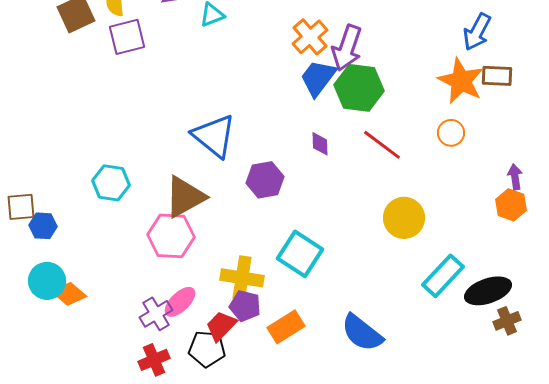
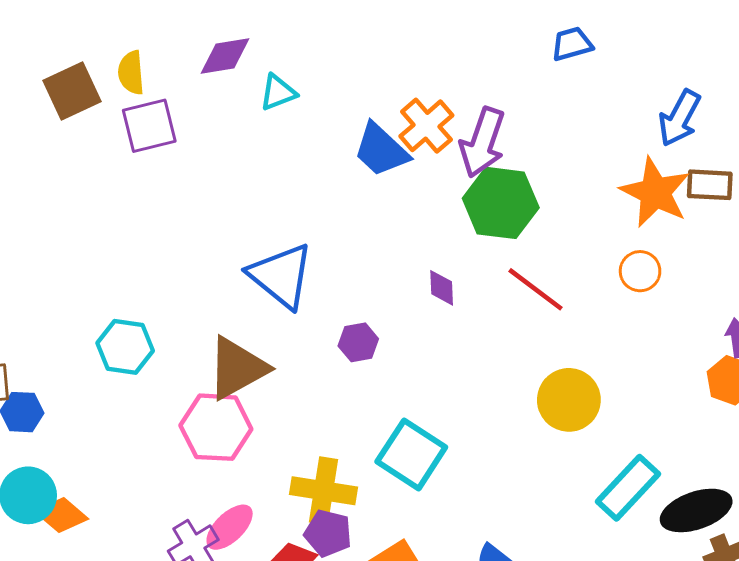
blue trapezoid: (318, 78) -> (381, 150), moved, turned -84
purple hexagon: (265, 180) -> (358, 342), size x0.7

